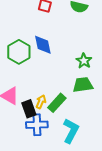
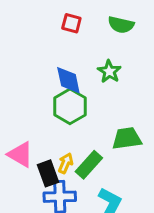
green hexagon: (19, 52) -> (70, 106), moved
green star: (84, 61) -> (109, 71), moved

